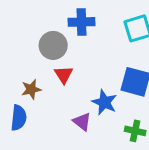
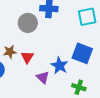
red triangle: (64, 75) -> (27, 57), moved

